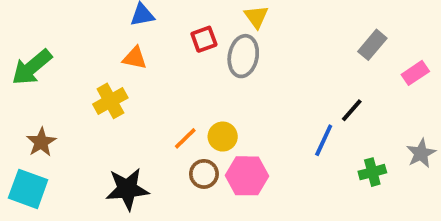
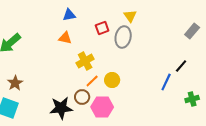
yellow cross: (110, 101) -> (85, 61), moved
brown circle: (204, 174) -> (82, 97), moved
pink hexagon: (247, 176) -> (102, 107), moved

